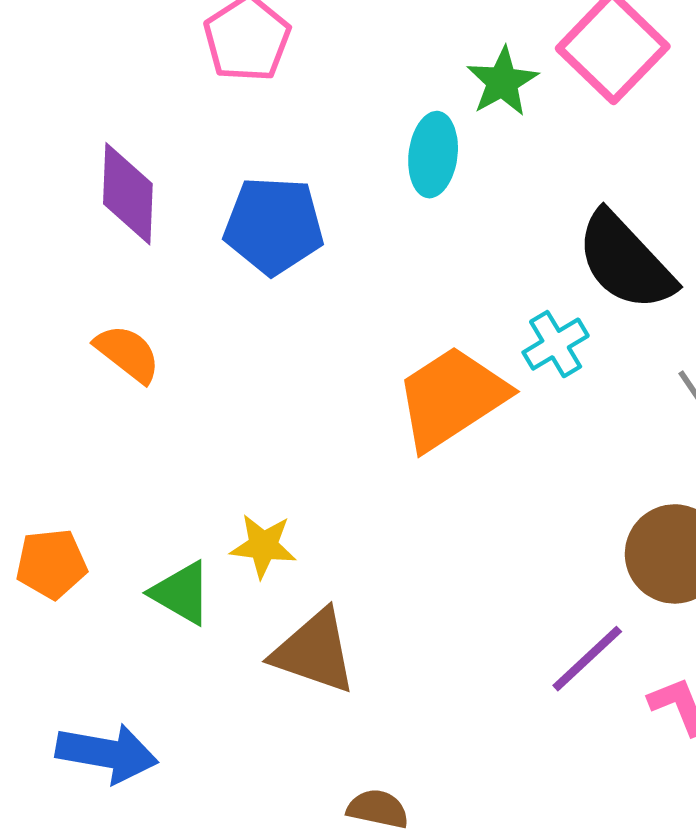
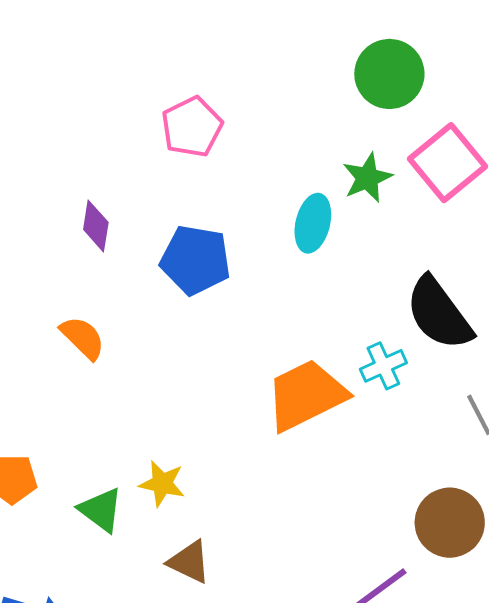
purple diamond: (128, 194) -> (96, 226), size x0.7
brown triangle: (314, 652) -> (189, 562), size x0.7

